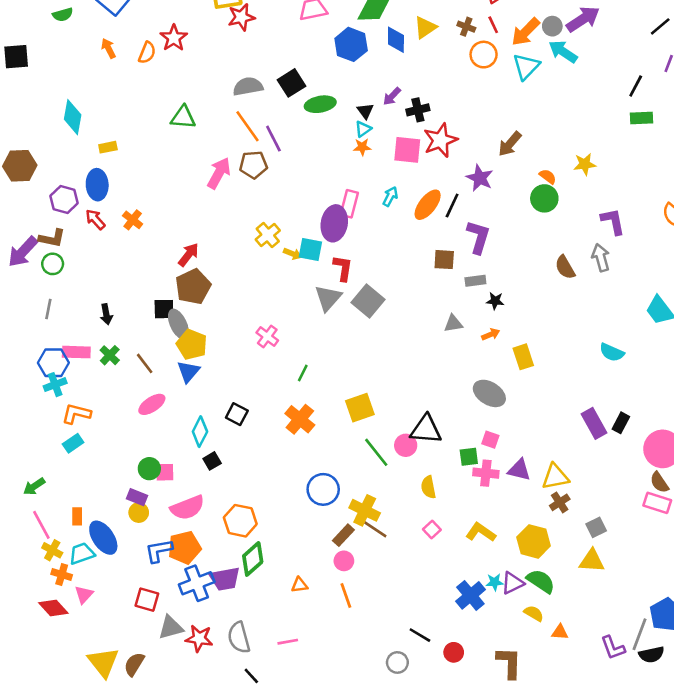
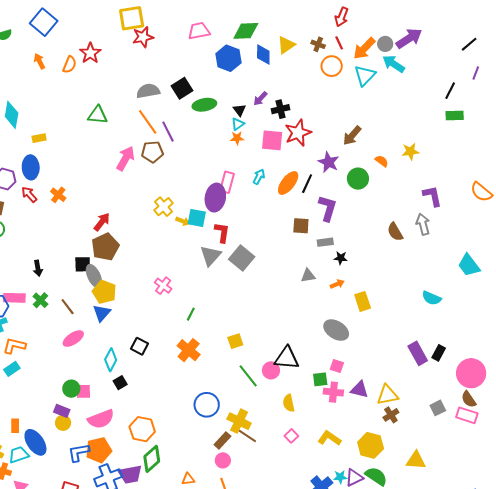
green circle: (544, 198) -> (358, 179), moved
yellow square: (360, 408) -> (235, 341), size x0.7
gray square: (596, 527) -> (438, 408), moved

